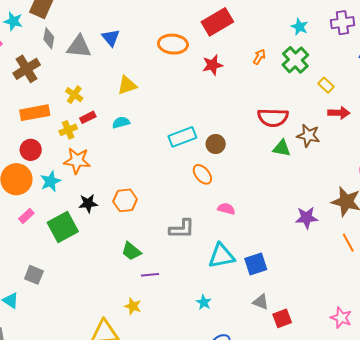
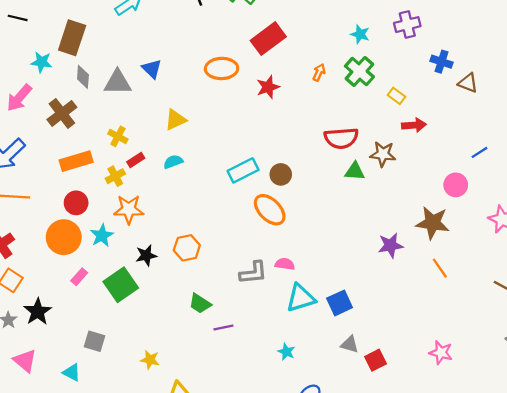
orange ellipse: (202, 174) -> (270, 210), size x1.4
pink semicircle: (226, 209) -> (285, 264), moved
yellow star: (133, 306) -> (150, 360), moved

